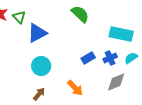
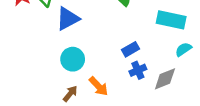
blue cross: (110, 58) -> (138, 70), moved
orange arrow: (75, 88) -> (98, 86), moved

